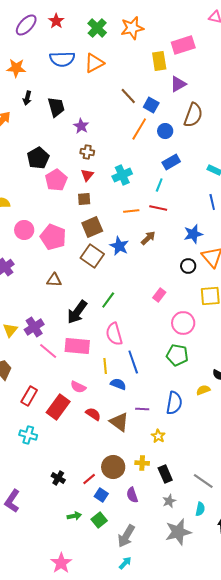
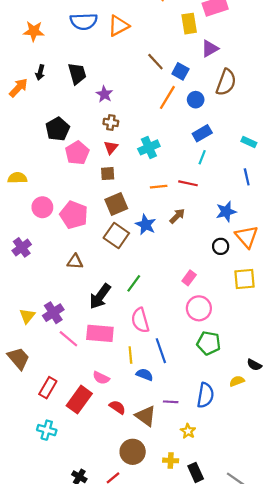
black arrow: (27, 98) -> (40, 72), moved
cyan line: (159, 185) -> (202, 157), moved
pink circle: (183, 323) -> (199, 308), moved
brown circle: (113, 467) -> (133, 452), moved

